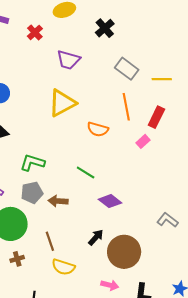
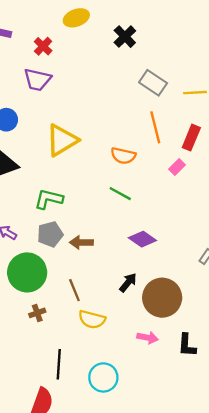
purple trapezoid: (68, 60) -> (37, 80), moved
yellow triangle: (62, 103) -> (62, 140), moved
green line: (86, 173) -> (120, 194), moved

